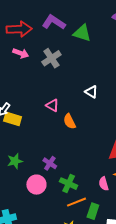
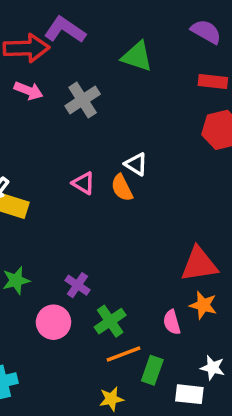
purple L-shape: (54, 22) -> (65, 30), moved
white triangle: (91, 92) -> (136, 164), moved
orange semicircle: (70, 121) -> (122, 188), moved
green cross: (69, 184) -> (110, 321), turned 30

